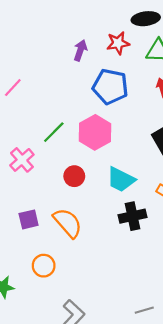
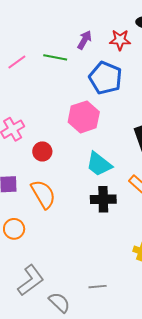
green line: (54, 132) -> (55, 57), moved, turned 45
red circle: (74, 176) -> (42, 151), moved

